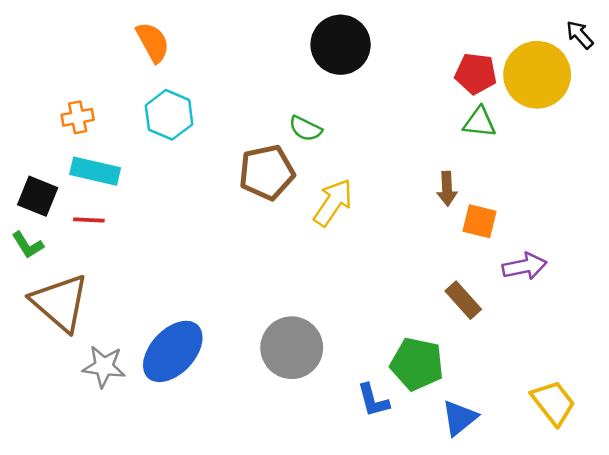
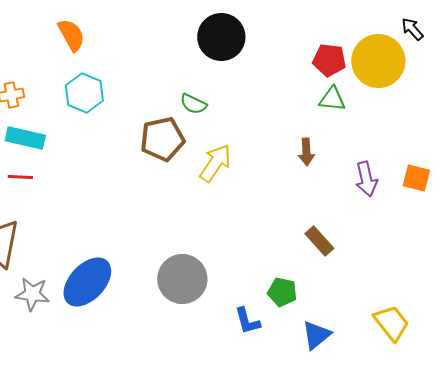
orange square: (480, 221) -> (416, 178), moved
purple arrow: (525, 266) -> (366, 179), moved, turned 88
green pentagon: (417, 364) -> (282, 292), size x0.7

